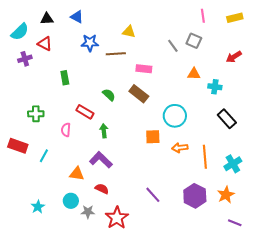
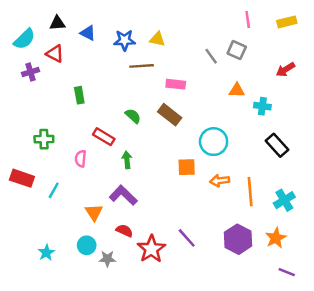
blue triangle: (77, 17) -> (88, 33), moved
blue star: (90, 43) -> (124, 40), moved
orange triangle: (77, 174) -> (94, 212), turned 49
red star: (117, 218) -> (151, 249), moved

